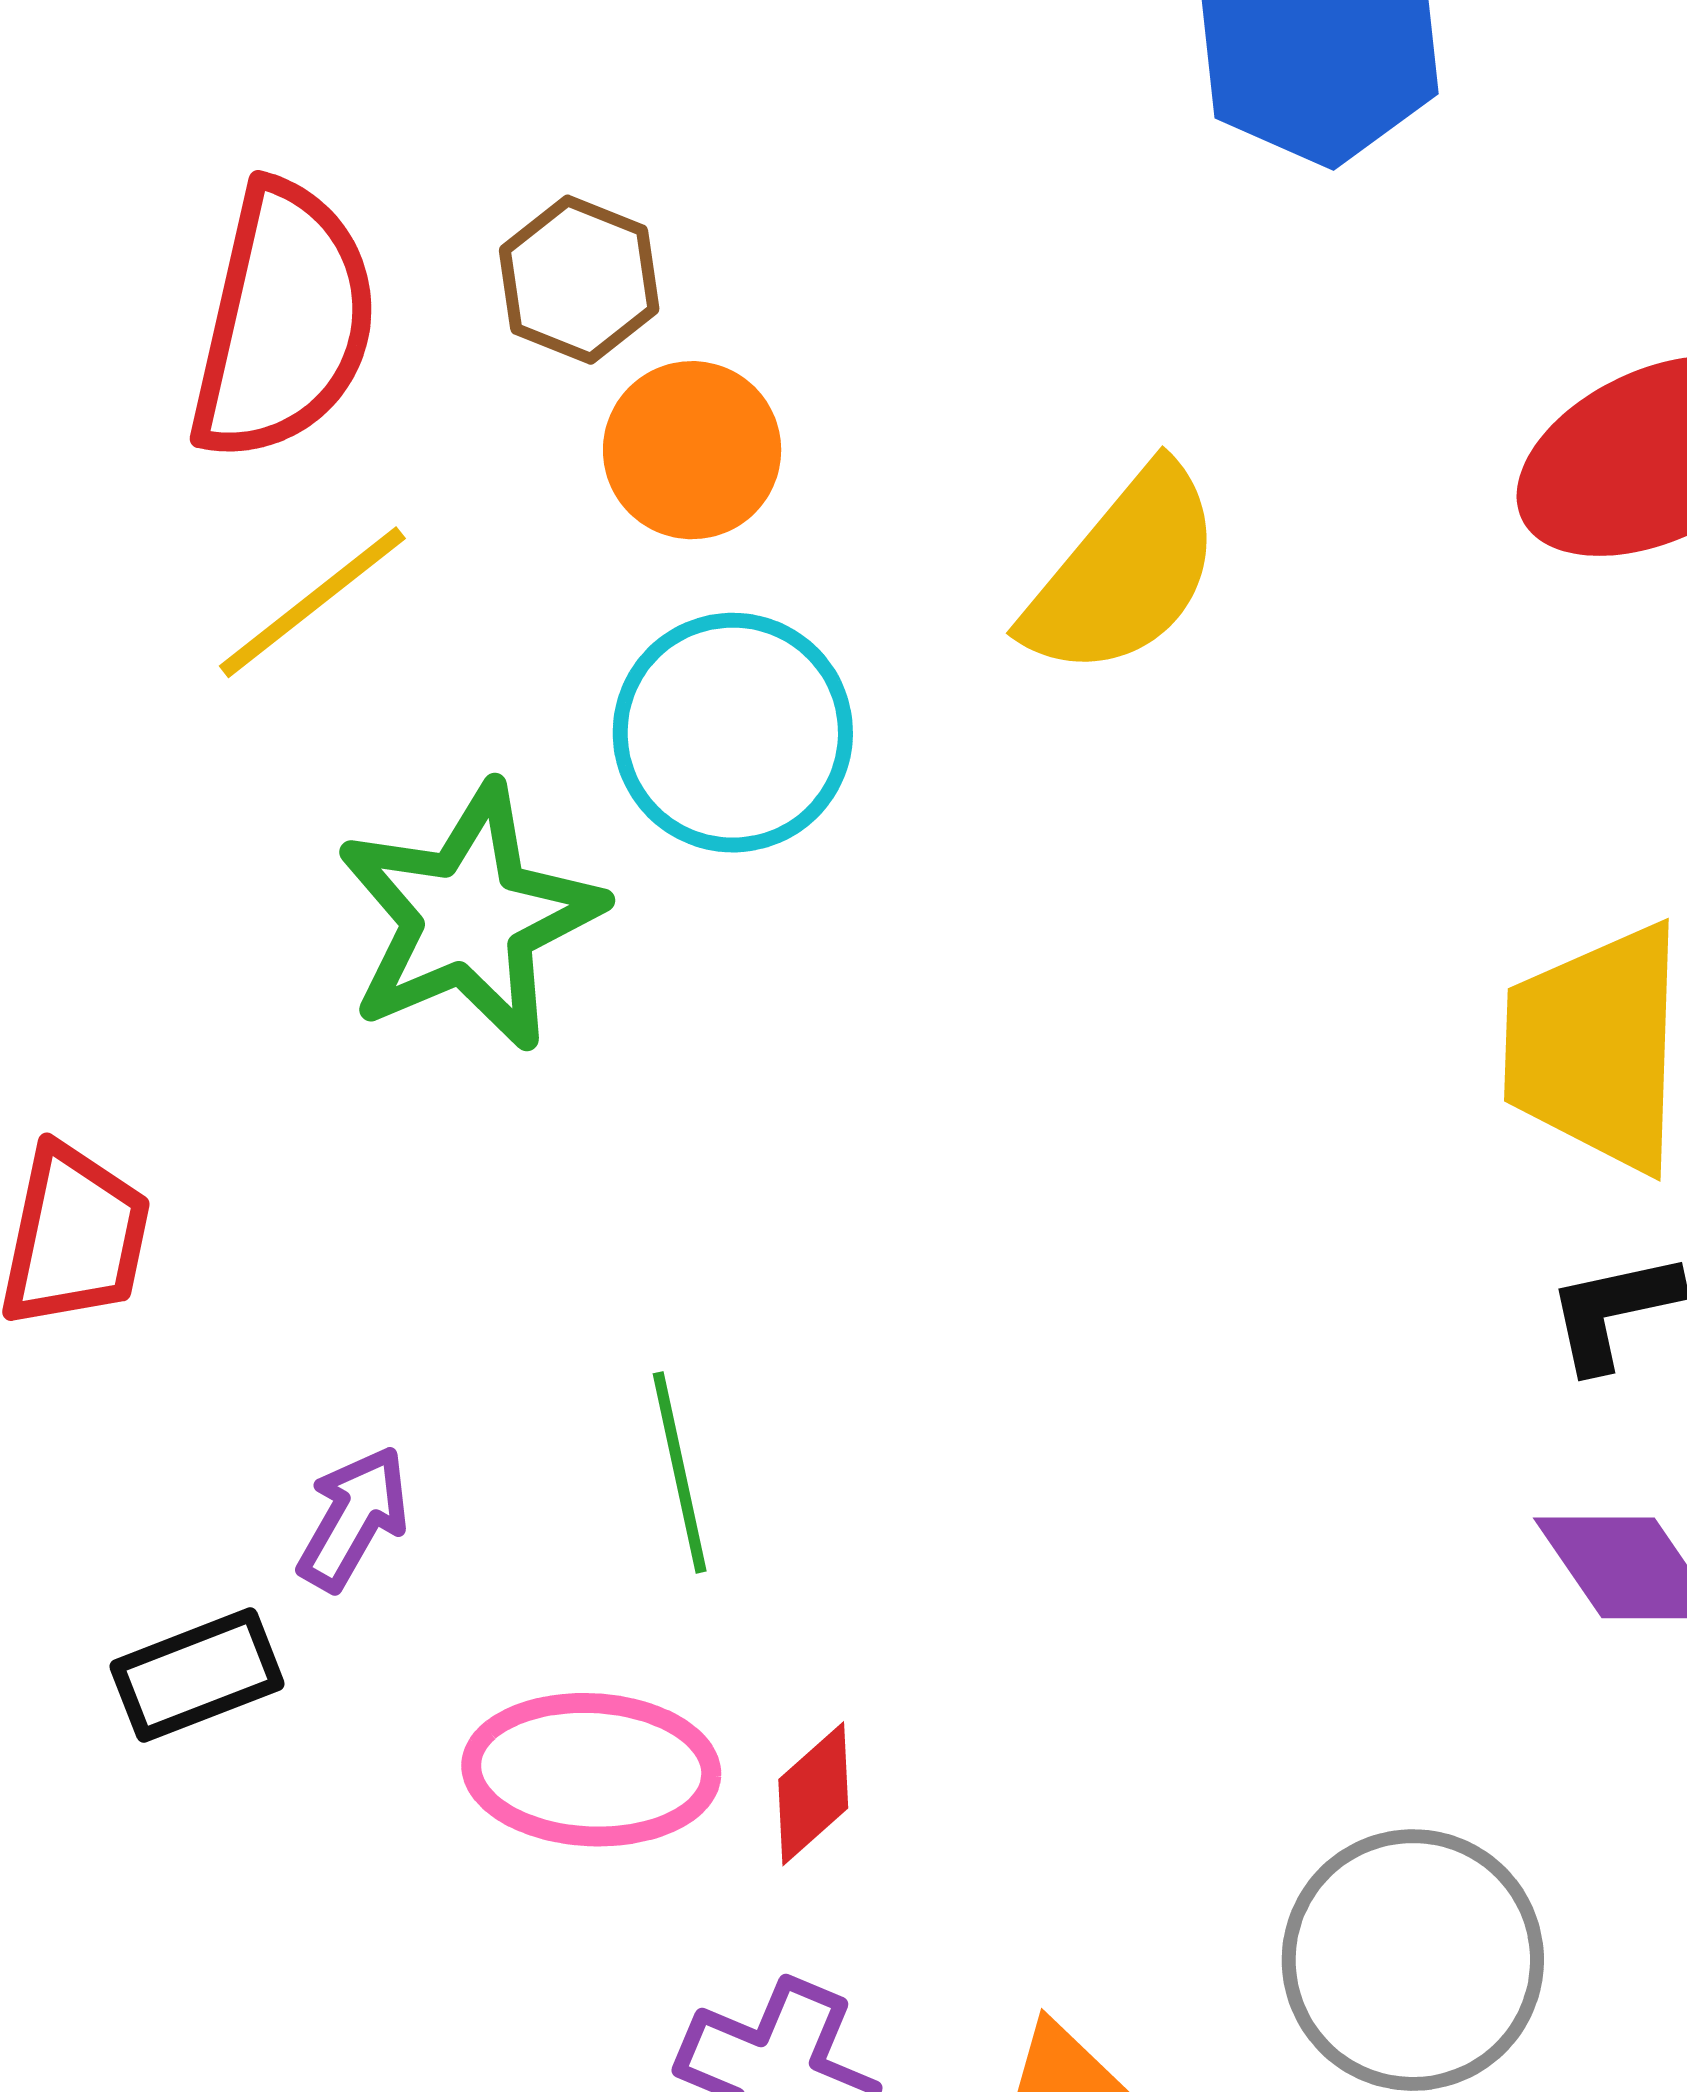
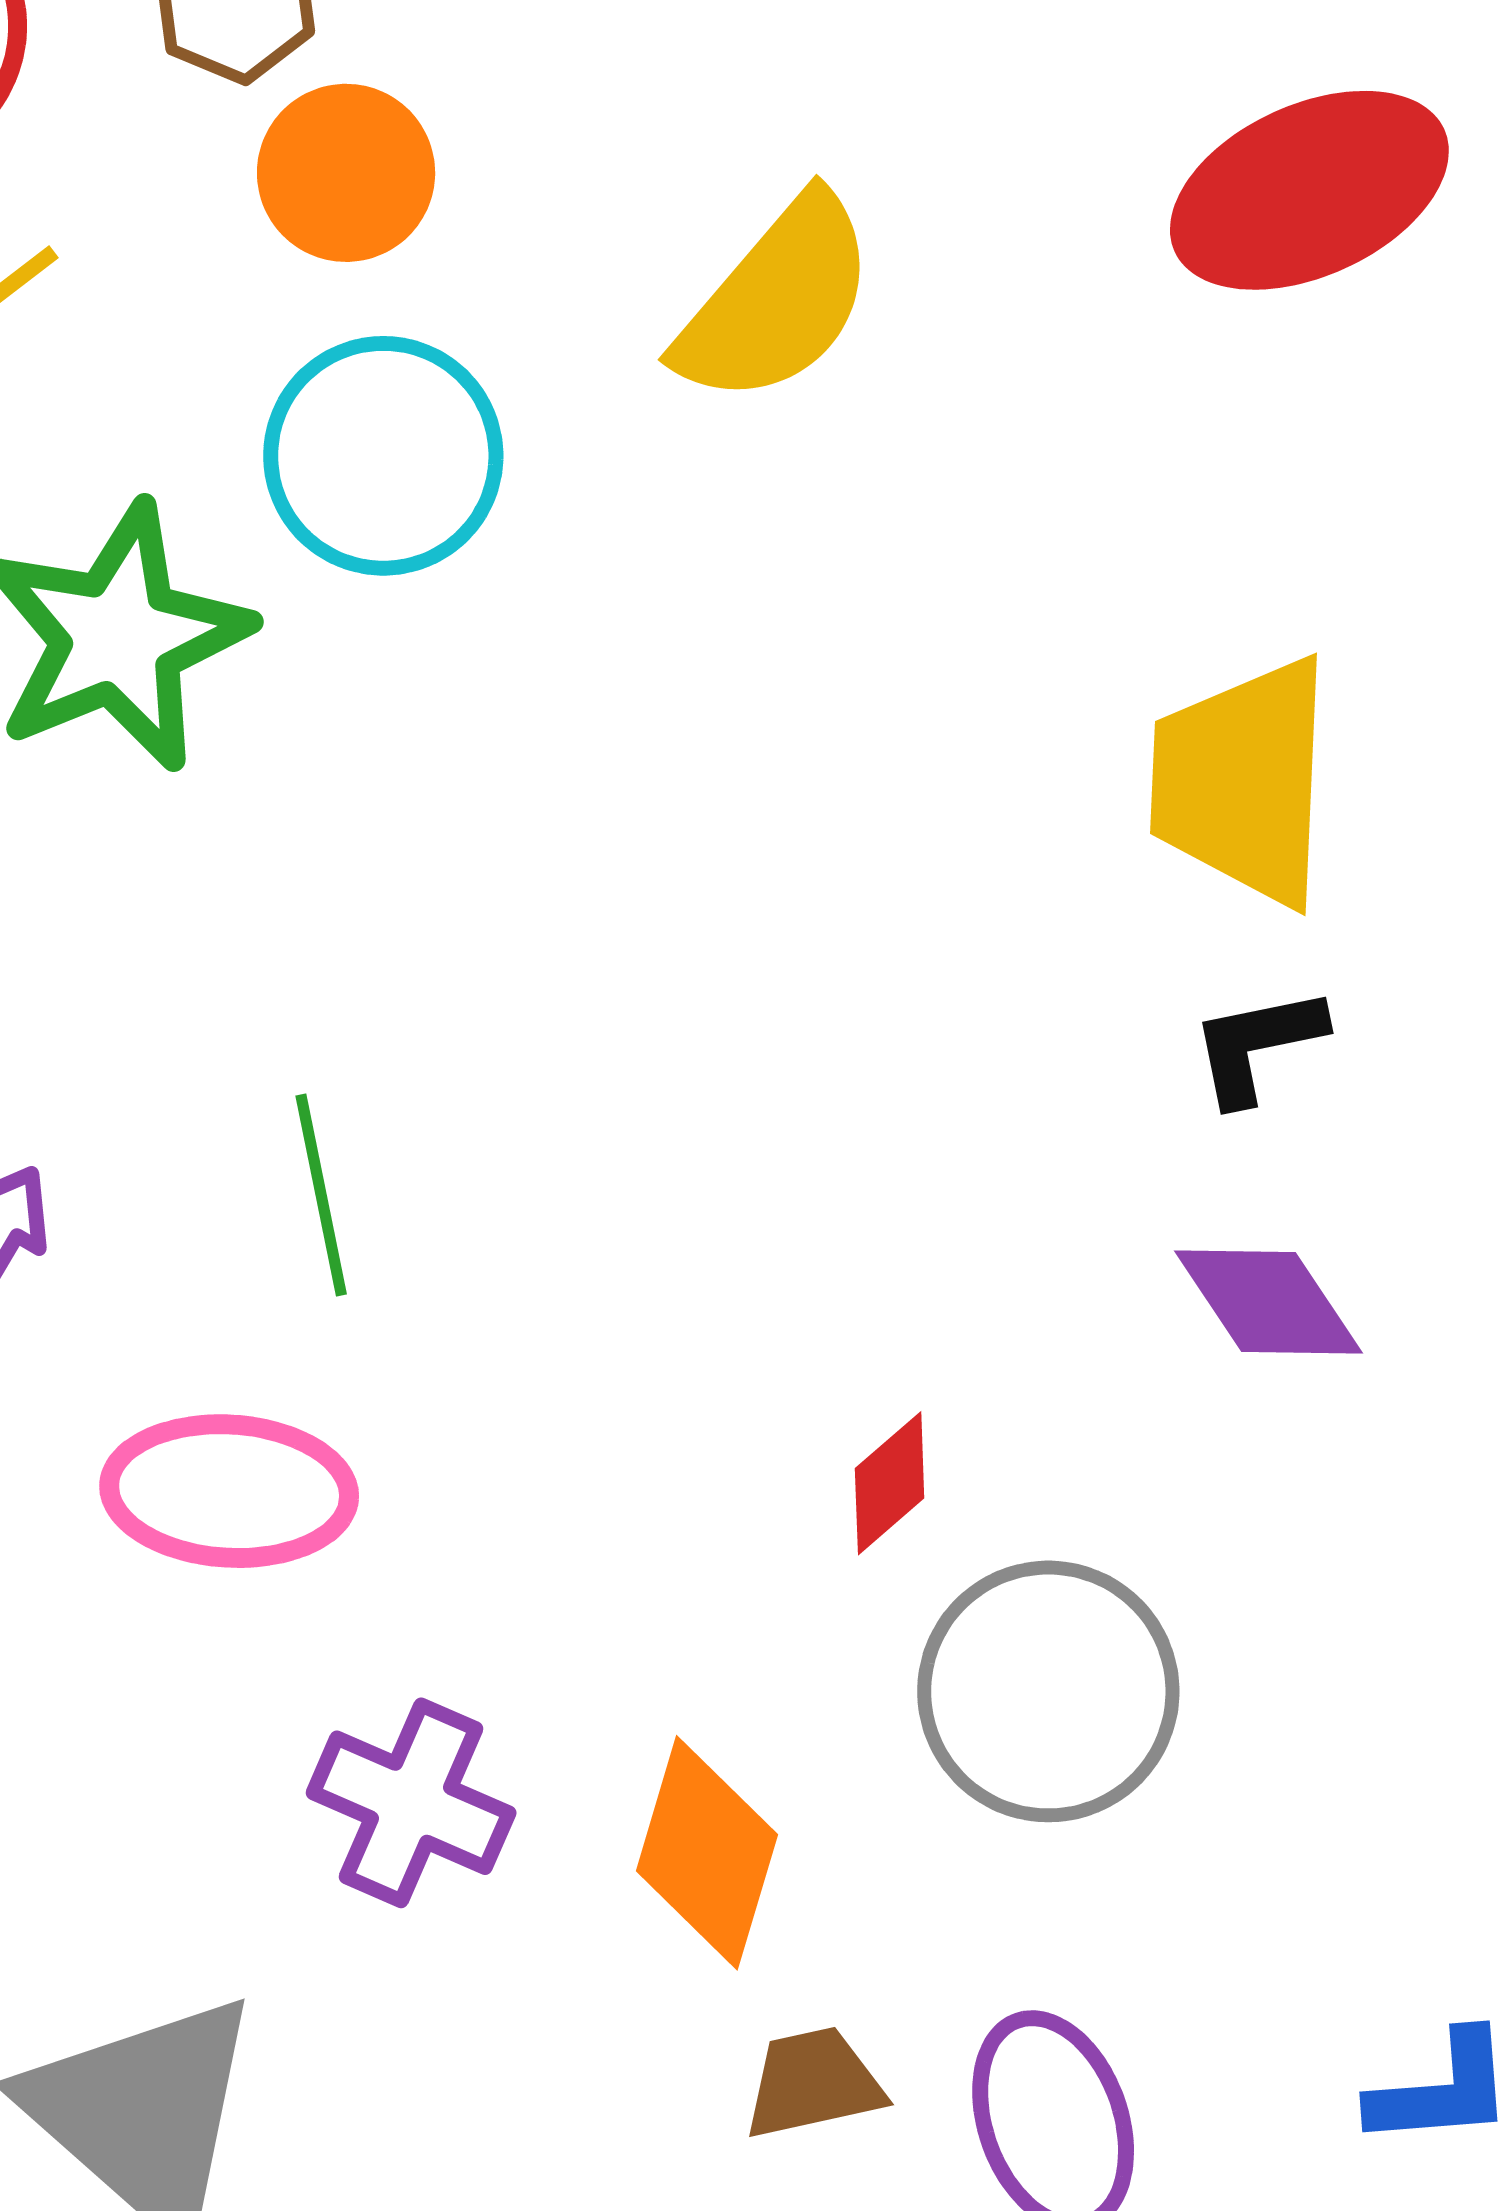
red diamond: (813, 1794) -> (890, 1483), moved

